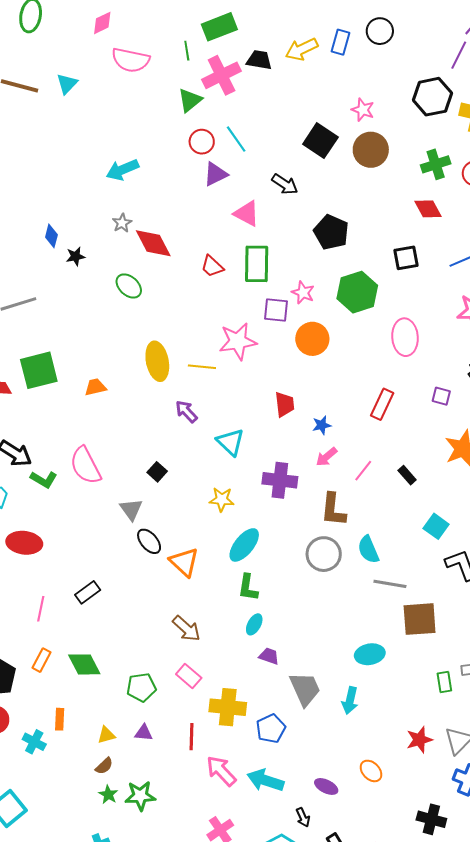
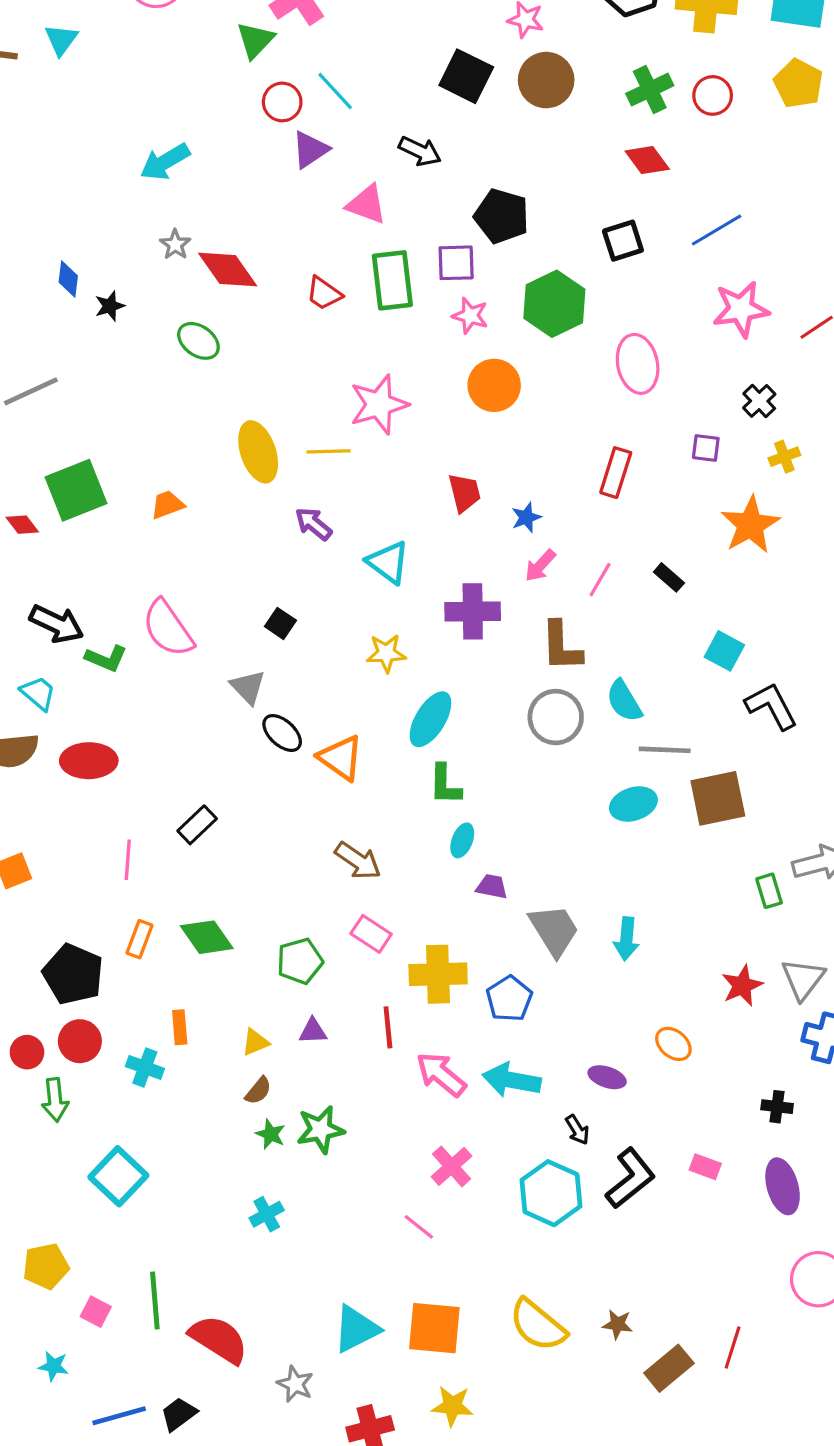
purple square: (276, 310) -> (456, 263), moved
cyan ellipse: (370, 654) -> (633, 804), moved
black cross: (431, 819) -> (777, 1107), size x0.7

